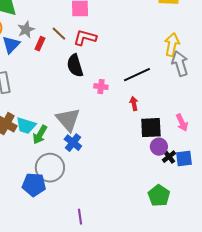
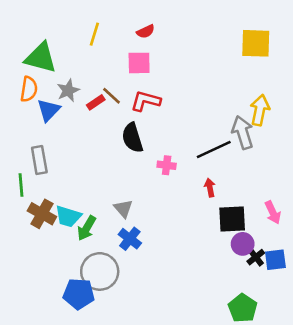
red rectangle: (40, 44) -> (96, 102), moved, turned 32
gray arrow: (180, 64) -> (243, 132), moved
gray triangle: (68, 120) -> (123, 209), size x0.6

